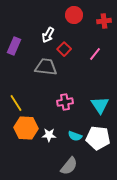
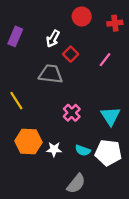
purple rectangle: (14, 46) -> (15, 36), moved
pink cross: (65, 102) -> (72, 113), turned -35
yellow line: (16, 103) -> (16, 101), moved

